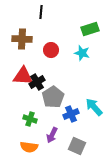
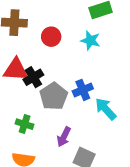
blue cross: (71, 114) -> (83, 90), moved
purple arrow: (52, 135) -> (64, 137), moved

